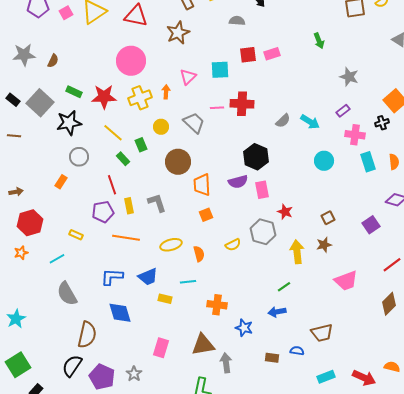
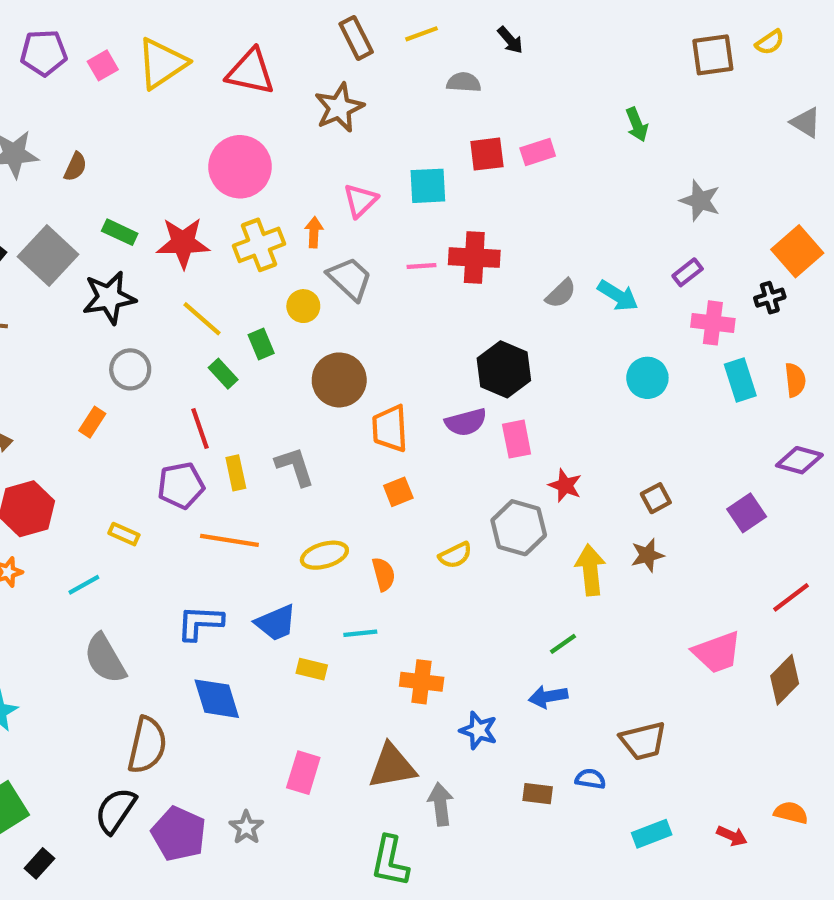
gray trapezoid: (194, 123) -> (350, 279), moved
pink trapezoid: (346, 281) -> (717, 652), moved
red arrow: (364, 378) -> (732, 836), size x0.6

